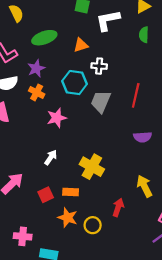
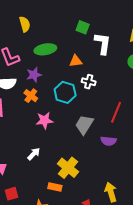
white L-shape: (108, 20) -> (103, 43), turned 100
gray trapezoid: (101, 101) -> (84, 125), moved
purple semicircle: (143, 137) -> (108, 141), moved
orange rectangle: (71, 192) -> (55, 187), moved
red square: (46, 195) -> (11, 194), moved

